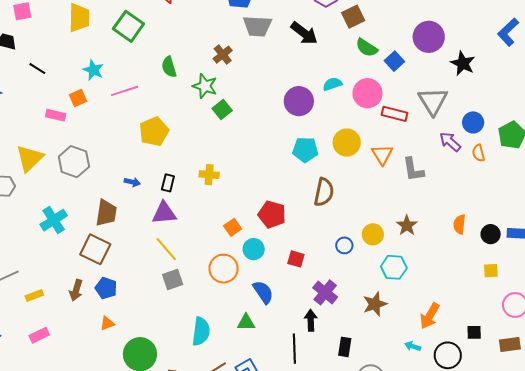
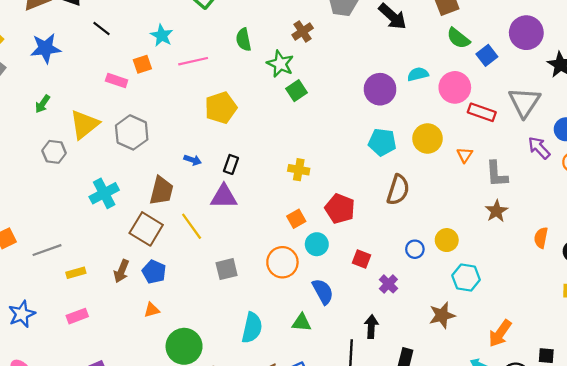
orange triangle: (382, 155) -> (465, 155), size x0.7
yellow cross: (209, 175) -> (299, 170), moved
brown star: (407, 225) -> (496, 211), moved
yellow line: (166, 249) -> (192, 226), moved
purple cross: (325, 292) -> (388, 284), moved, size x0.7

